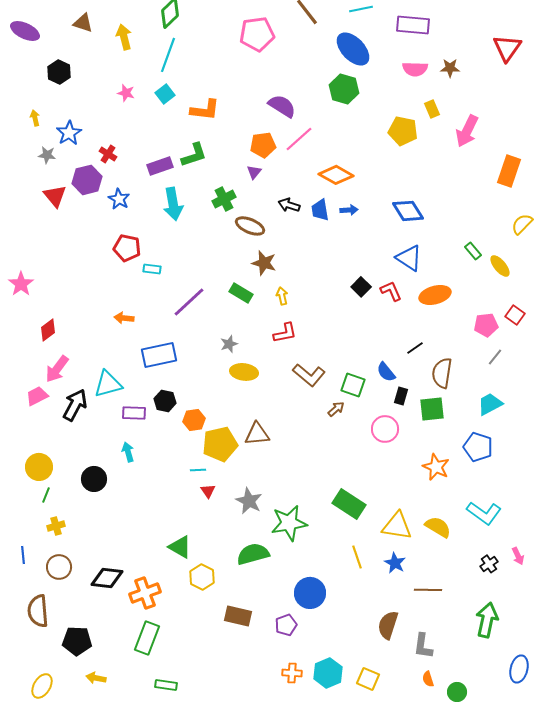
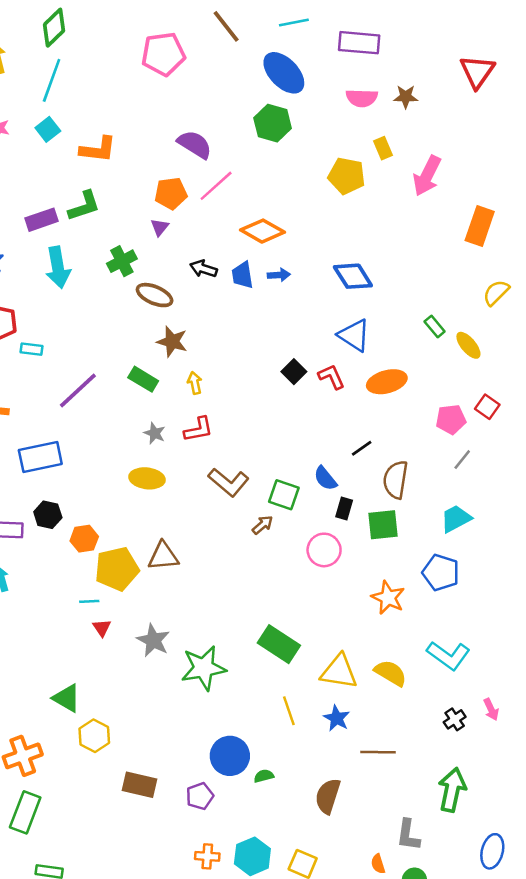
gray star: (229, 344) -> (155, 433), moved, turned -30
green semicircle: (253, 554) -> (264, 776), moved, size x0.5
gray L-shape: (423, 646) -> (408, 835), moved

